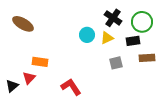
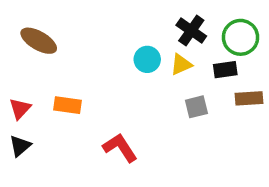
red triangle: (29, 78) -> (20, 109), moved

